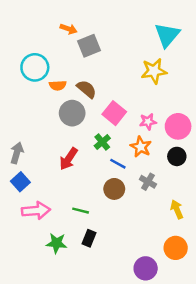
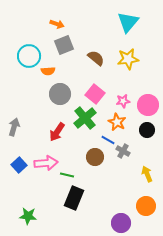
cyan triangle: (167, 35) -> (128, 22), moved
gray square: (89, 46) -> (64, 45), moved
brown semicircle: (87, 89) -> (96, 58), moved
green cross: (102, 142) -> (85, 118), size x1.6
blue line: (118, 164) -> (108, 140), moved
blue square: (20, 182) -> (19, 165), moved
pink arrow: (36, 211) -> (46, 163), moved
black rectangle: (89, 238) -> (74, 198), size x1.6
green star: (56, 243) -> (28, 216), moved

